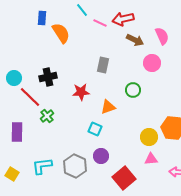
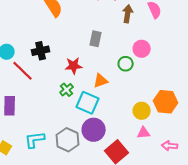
brown arrow: (135, 40) -> (128, 14), turned -108
pink circle: (152, 63) -> (142, 49), moved
green cross: (47, 116) -> (67, 90), moved
cyan square: (95, 129) -> (88, 103), size x1.6
purple circle: (101, 156) -> (94, 130), size x1.5

